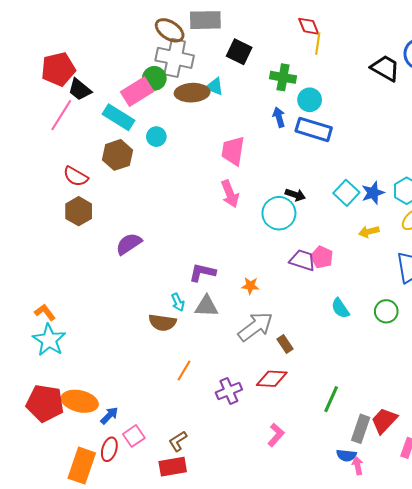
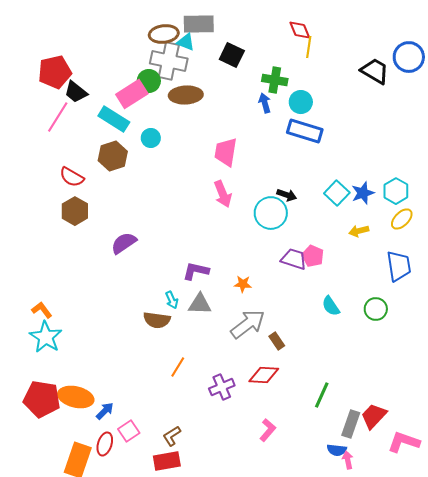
brown ellipse: (170, 30) -> (164, 34), turned -40
cyan triangle: (215, 87) -> (186, 42), moved
blue arrow: (279, 117) -> (265, 103), moved

